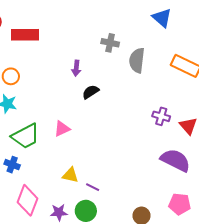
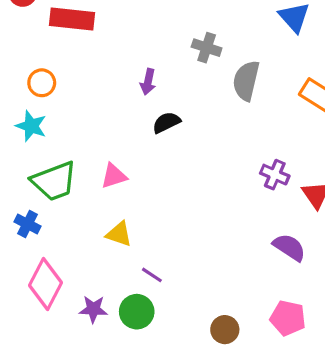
purple semicircle: (175, 160) -> (289, 247), size x0.7
yellow triangle: (70, 175) -> (119, 234), moved

